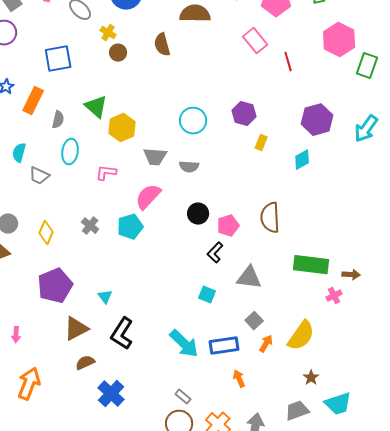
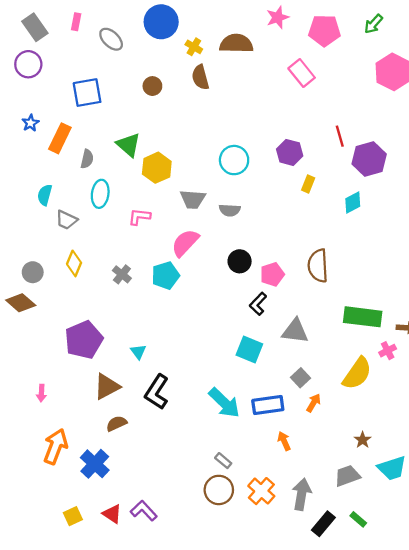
yellow cross: (108, 33) -> (194, 47), moved
red line: (288, 62) -> (340, 136), moved
yellow diamond: (46, 233) -> (74, 263), moved
cyan square: (207, 295) -> (249, 350), size x1.4
yellow semicircle: (301, 336) -> (357, 373), moved
blue cross: (111, 394) -> (95, 464), moved

